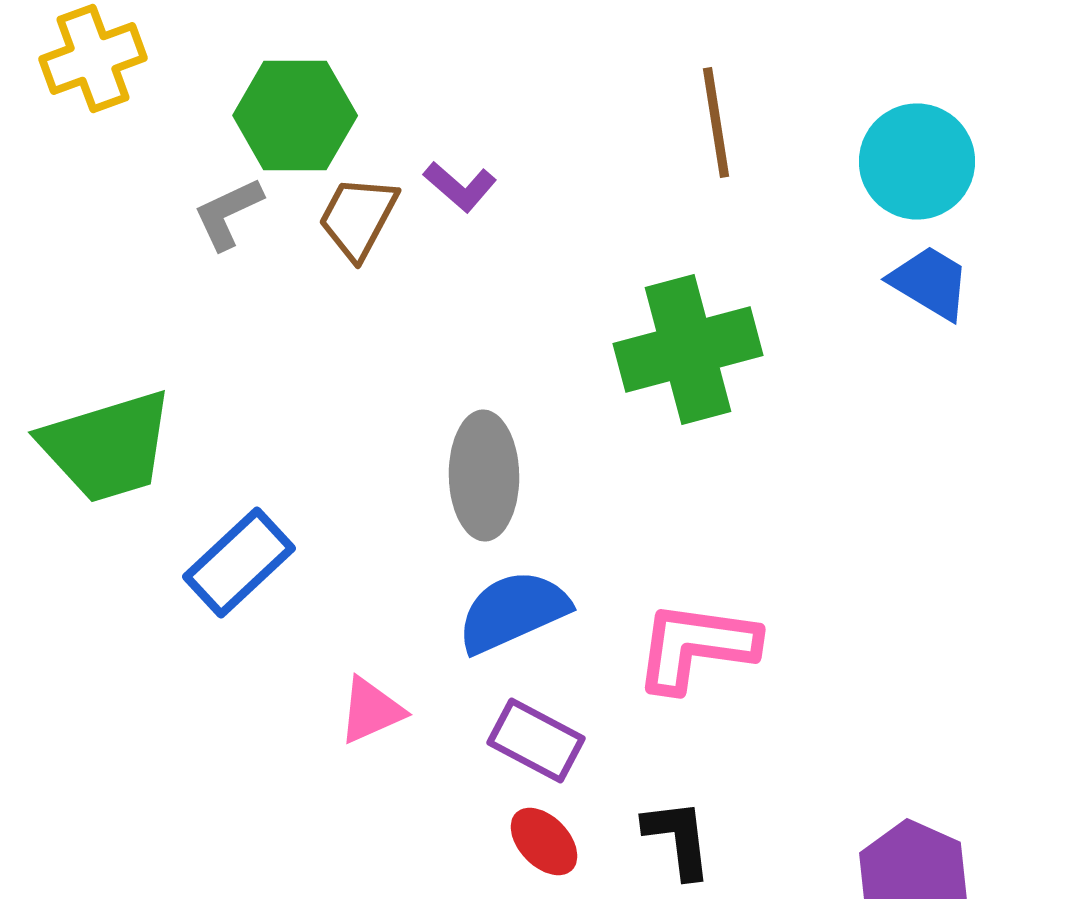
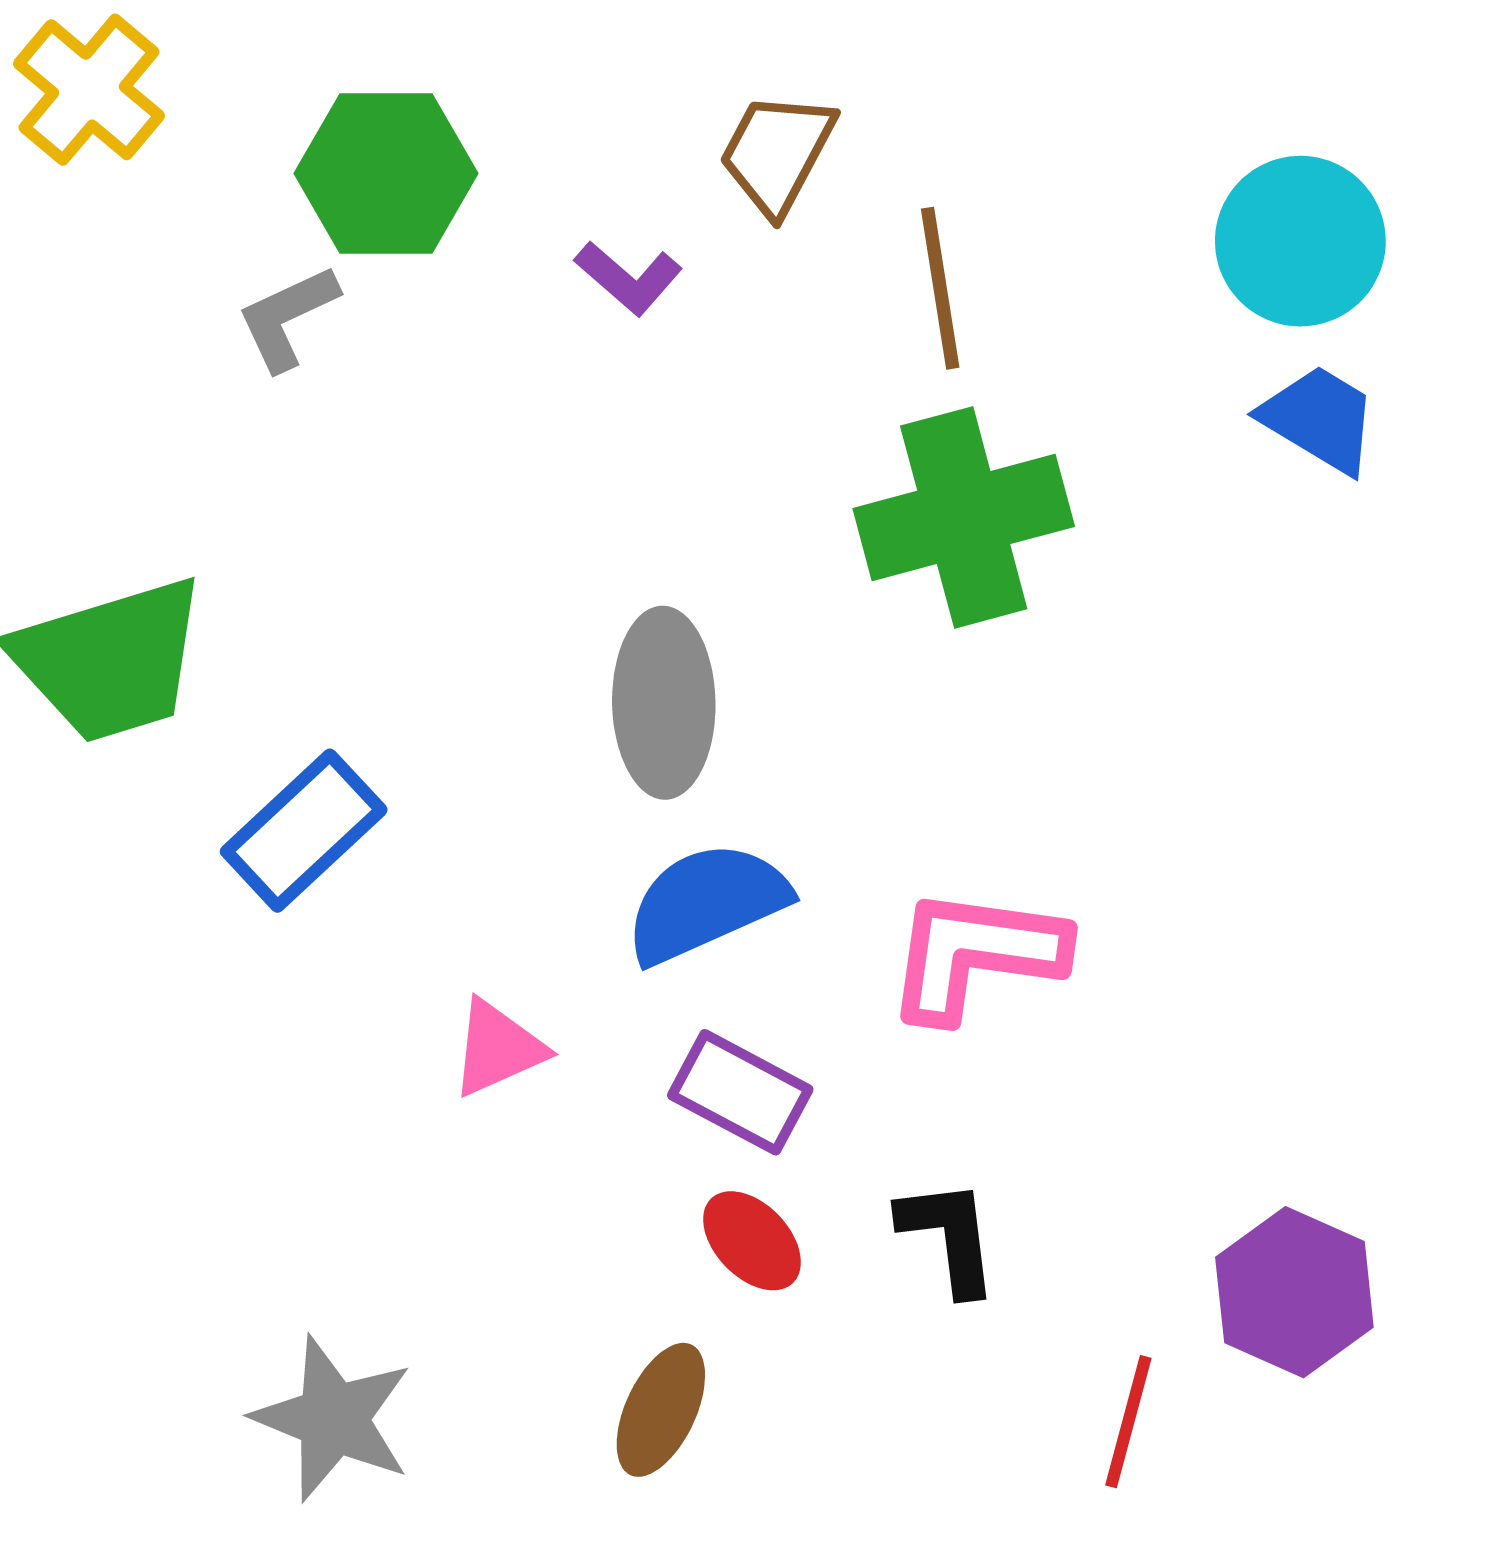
yellow cross: (93, 58) -> (89, 90), turned -30
brown line: (716, 122) -> (940, 288), moved
brown trapezoid: (358, 218) -> (777, 153), moved

